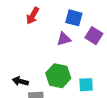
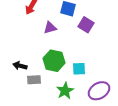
purple triangle: (64, 39) -> (50, 28), moved

